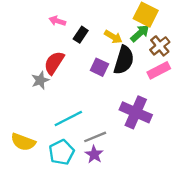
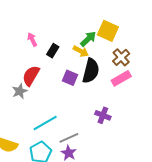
pink arrow: (57, 21) -> (32, 40), turned 48
green arrow: (140, 33) -> (88, 39), moved
purple cross: (136, 112) -> (103, 115), size x0.6

